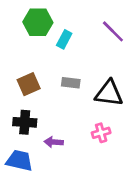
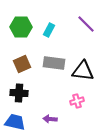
green hexagon: (38, 22) -> (21, 27), moved
gray rectangle: (71, 83) -> (54, 63), size x1.5
purple arrow: (54, 142) -> (50, 119), moved

